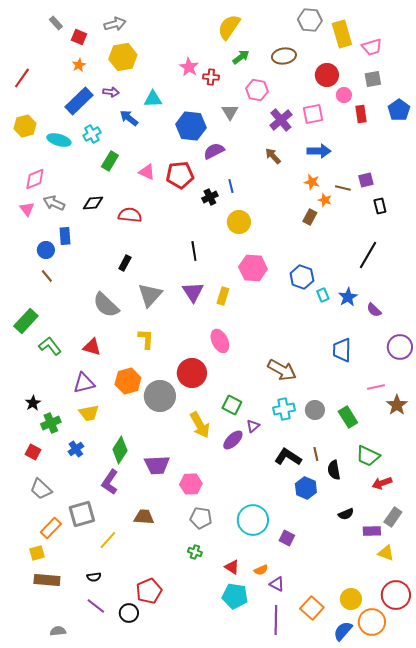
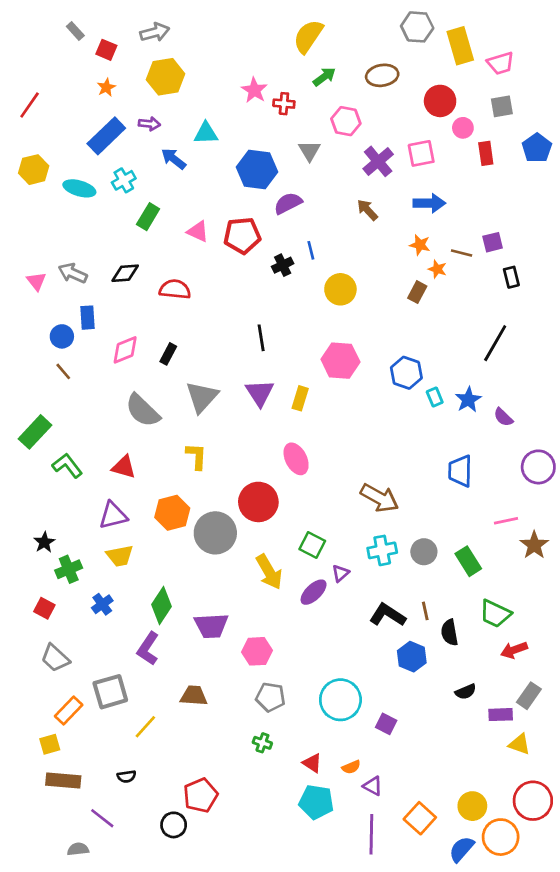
pink diamond: (35, 179) -> (125, 350), moved
yellow circle: (239, 222) -> (340, 289), moved
purple line: (96, 606) -> (102, 818), moved

